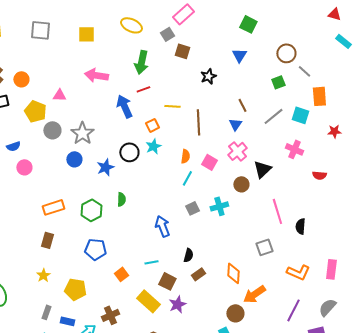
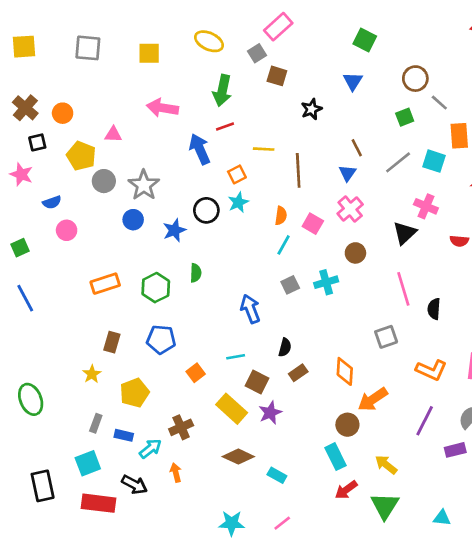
black triangle: (262, 169) -> (405, 233), moved
brown rectangle: (47, 240) -> (112, 342), moved
yellow pentagon: (75, 289) -> (134, 393), turned -30

